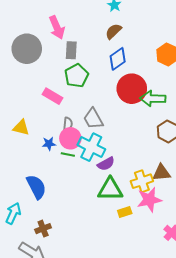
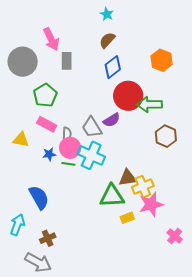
green pentagon: (76, 76) -> (45, 95), moved
pink rectangle: (53, 96) -> (47, 124), moved
purple semicircle: (106, 164) -> (112, 120), moved
brown triangle: (161, 173) -> (128, 178), moved

